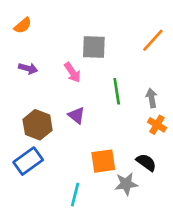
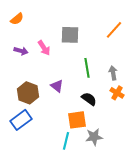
pink arrow: (72, 72) -> (44, 48), moved
black semicircle: (146, 162) -> (89, 99), moved
cyan line: (75, 195) -> (66, 141), moved

